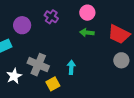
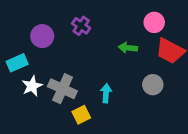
pink circle: (87, 13) -> (154, 22), moved
gray circle: (121, 60) -> (153, 85), moved
white star: (14, 76) -> (32, 86), moved

